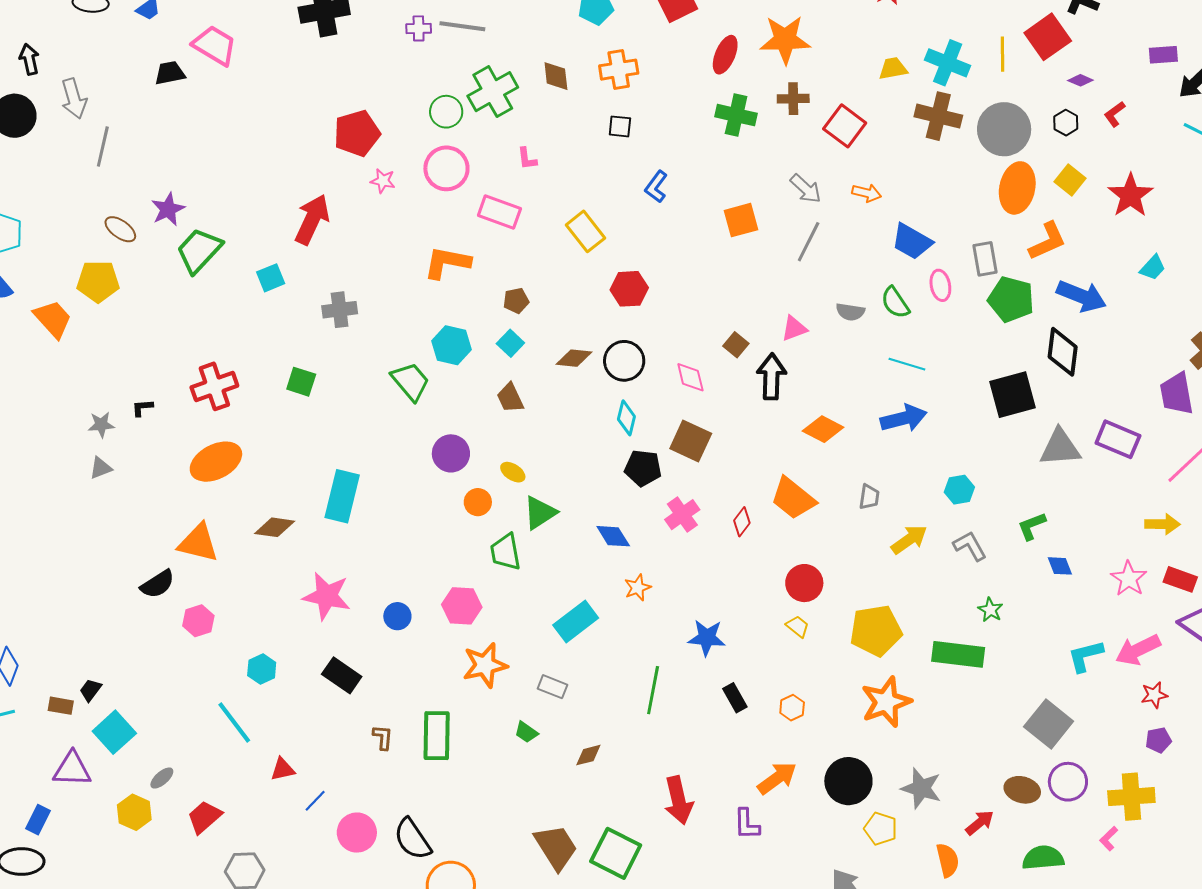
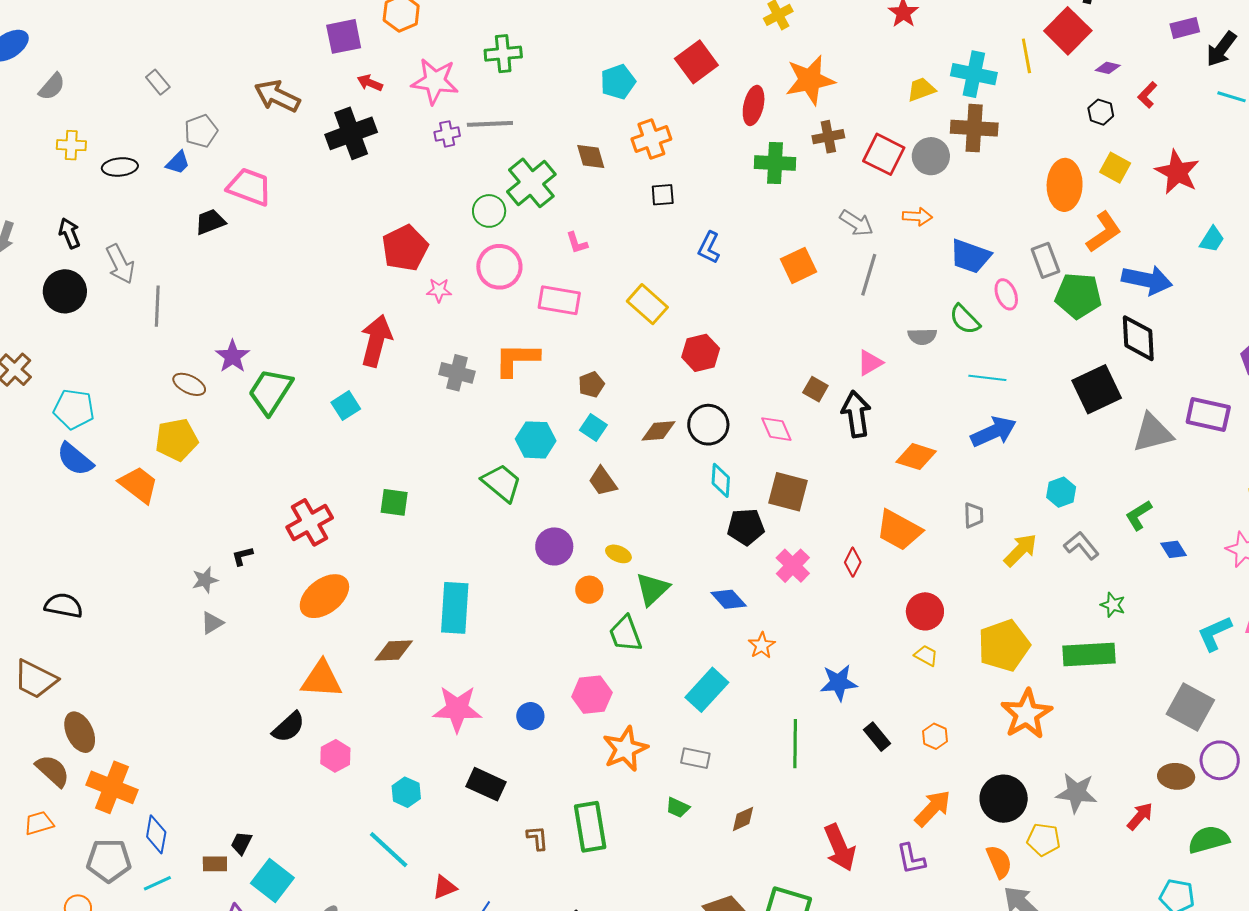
gray circle: (1004, 129) -> (931, 156), moved, size x0.7
gray cross: (340, 310) -> (457, 373), moved, turned 32
orange semicircle: (948, 860) -> (999, 862), moved

